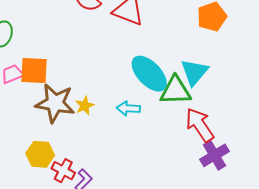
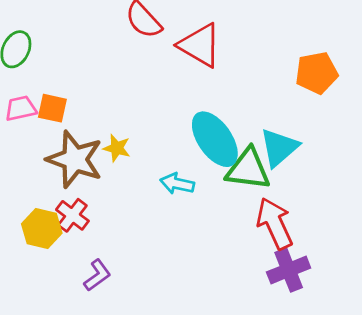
orange square: (34, 70) -> (52, 108), size x0.7
yellow star: (85, 106) -> (117, 148), moved, turned 30
red cross: (63, 171) -> (72, 215), moved

